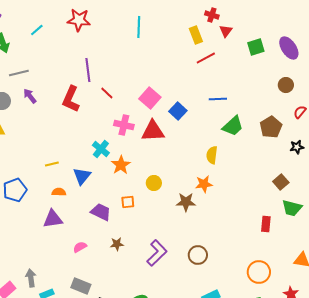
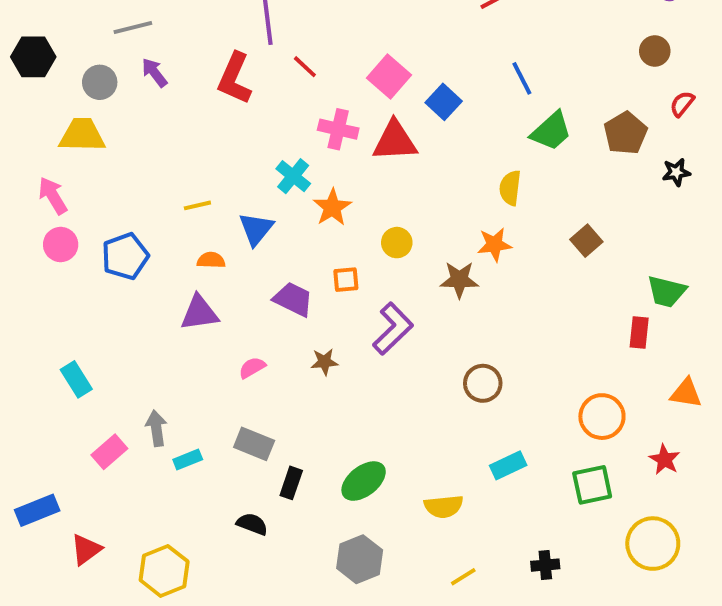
blue line: (218, 99) -> (522, 78), turned 66
brown square: (281, 182) -> (586, 241), moved
red rectangle: (266, 224) -> (639, 332), moved
purple L-shape: (157, 253) -> (393, 329), moved

